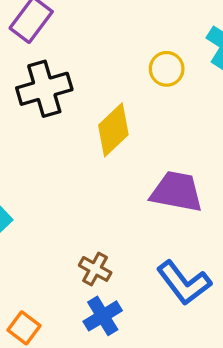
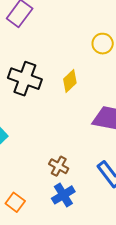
black cross: (44, 89) -> (25, 79), moved, turned 36
yellow diamond: (113, 130) -> (70, 81), size x0.7

